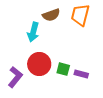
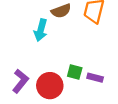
red circle: (39, 64) -> (50, 86), moved

